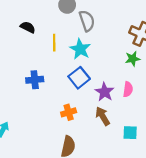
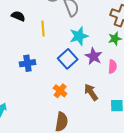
cyan star: (80, 49) -> (79, 36), moved, turned 30
purple star: (105, 92) -> (94, 56), moved
orange cross: (69, 112) -> (60, 91), turned -32

